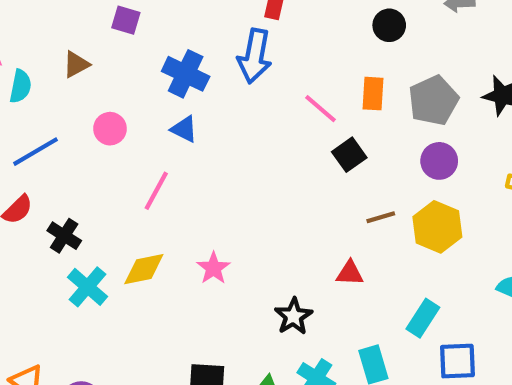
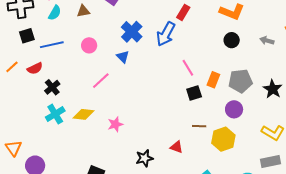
orange rectangle: (373, 94) -> (213, 80), moved

